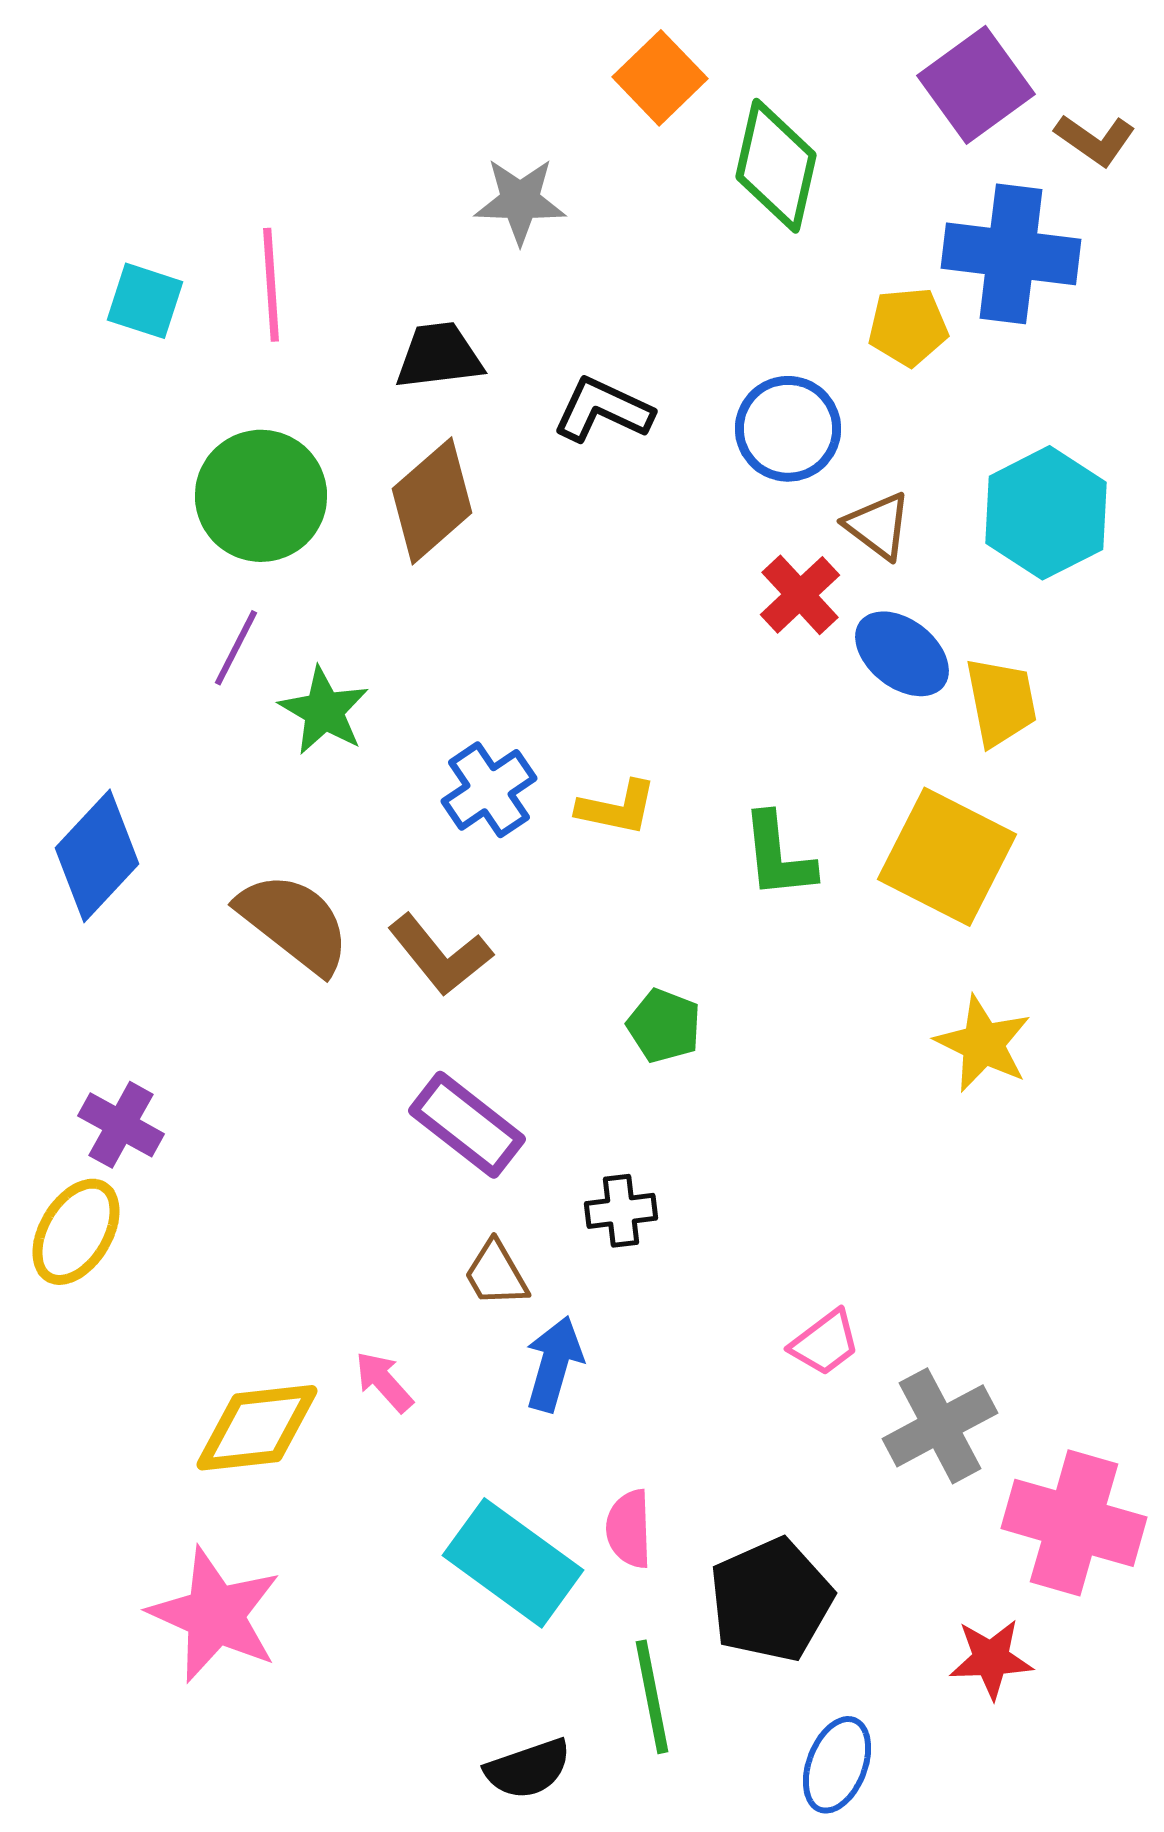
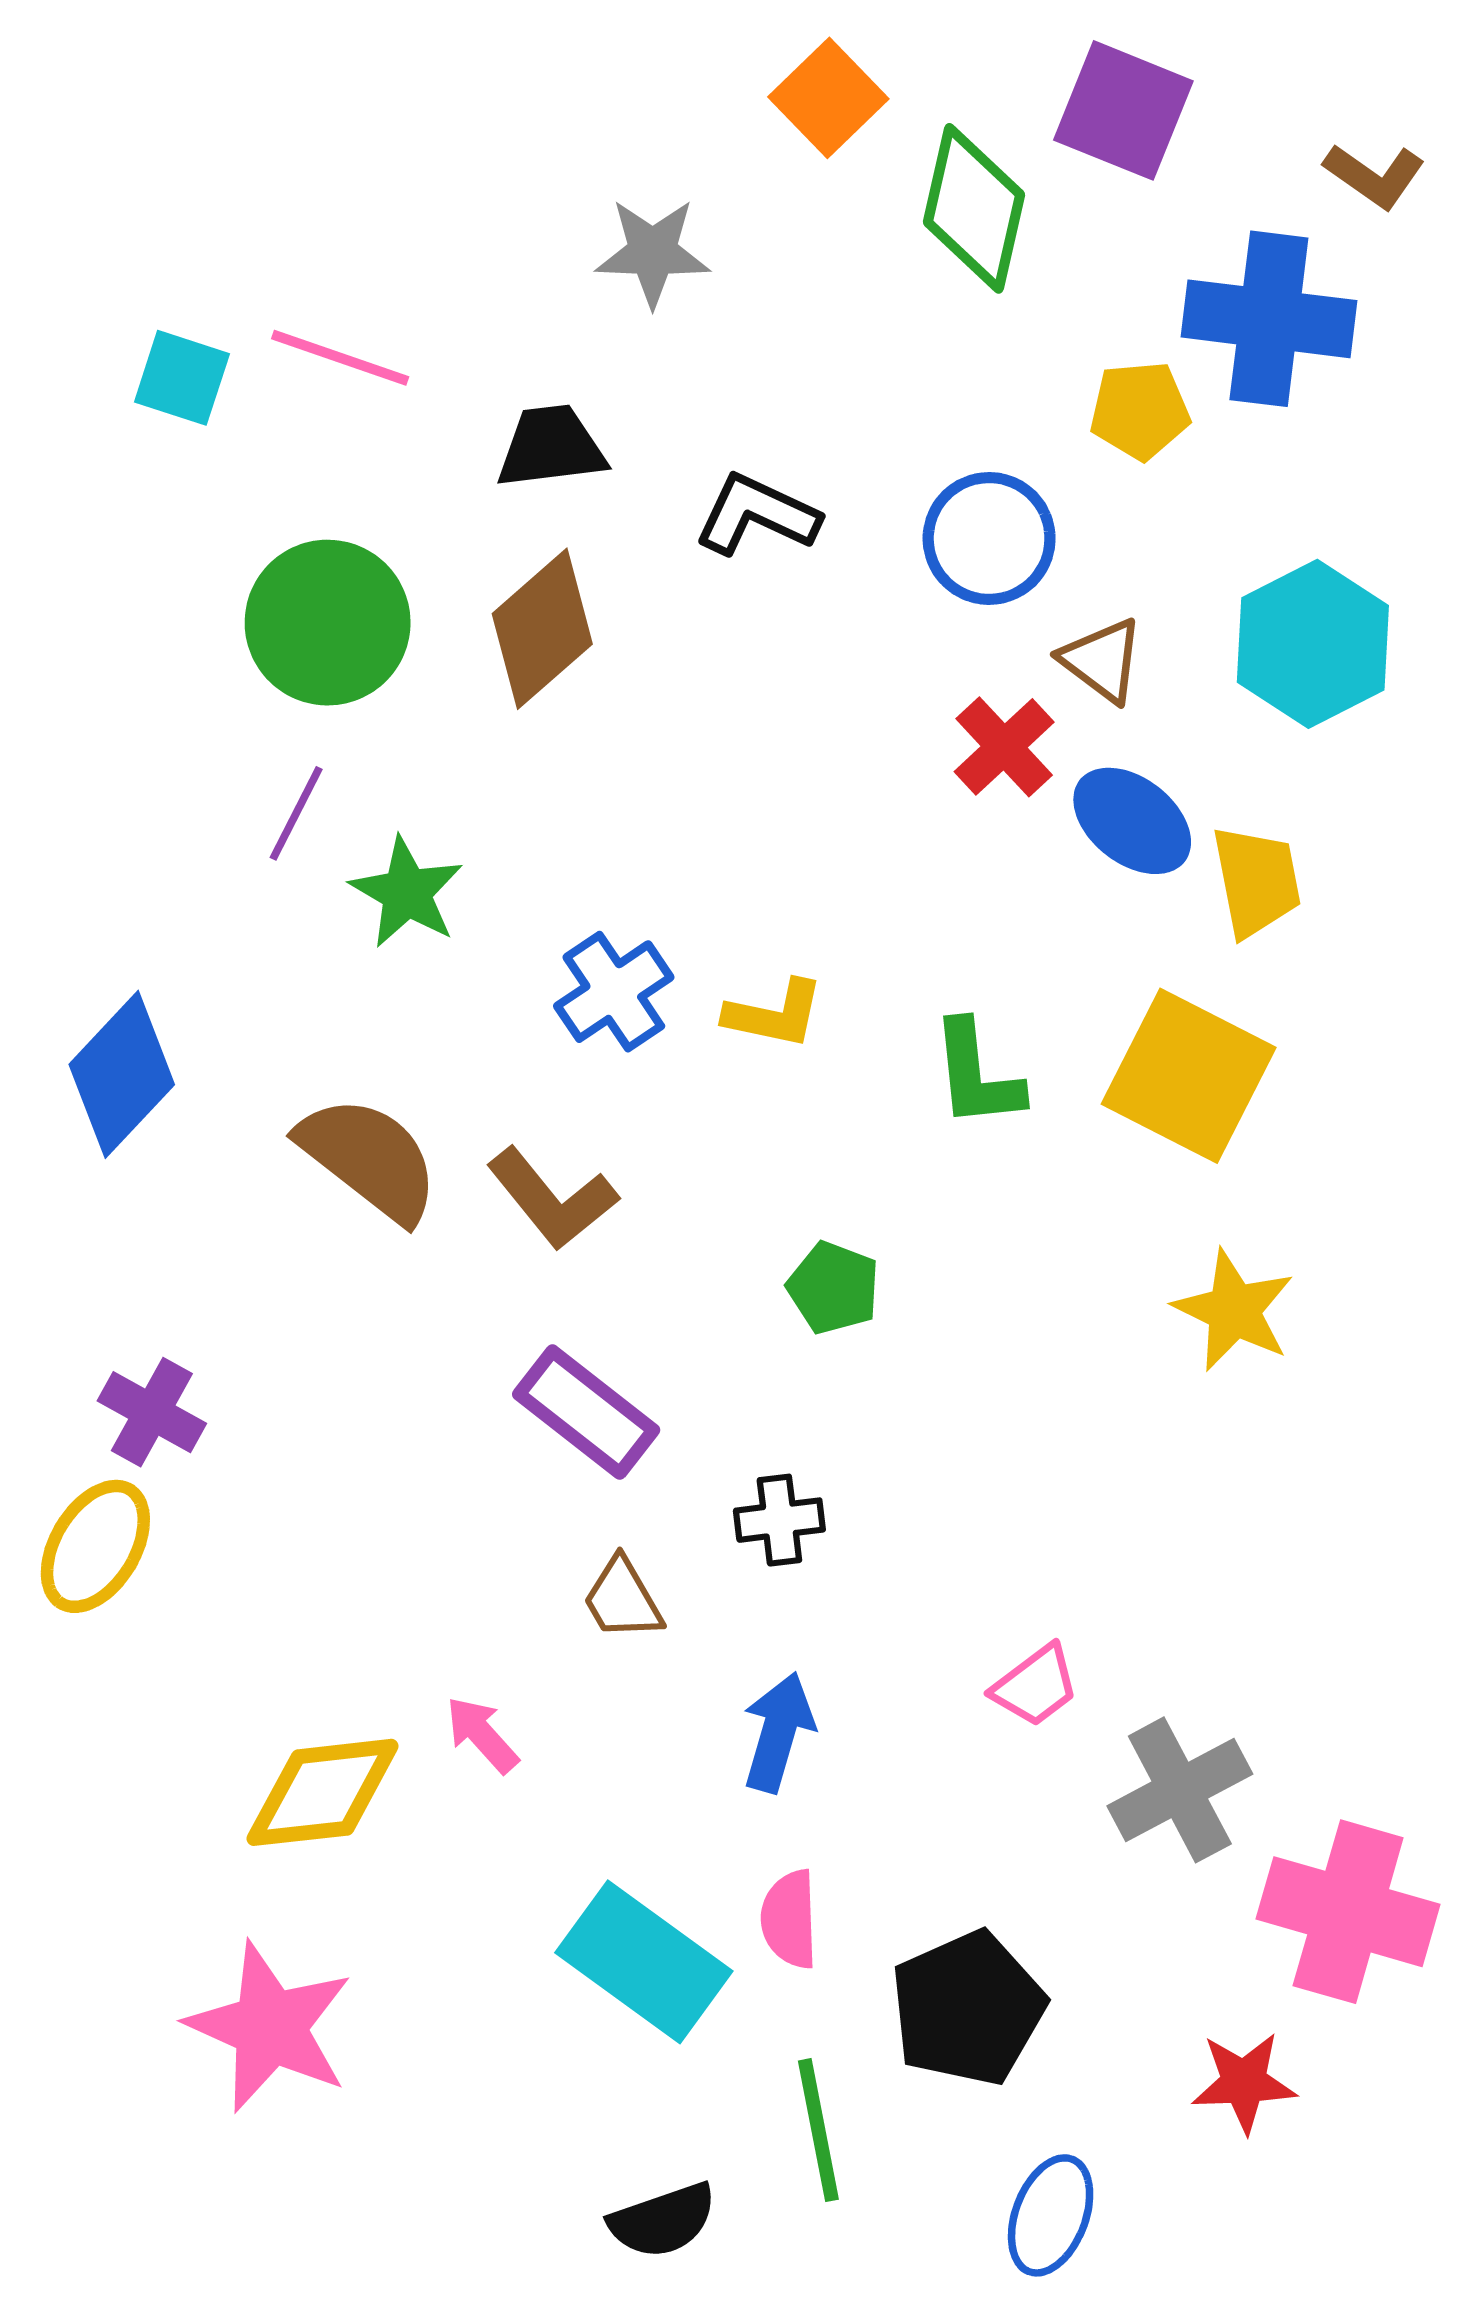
purple square: (976, 85) -> (1123, 110), moved, turned -32
pink line: (271, 285) -> (340, 358), turned -67
blue arrow: (554, 1364) -> (778, 1732), moved

